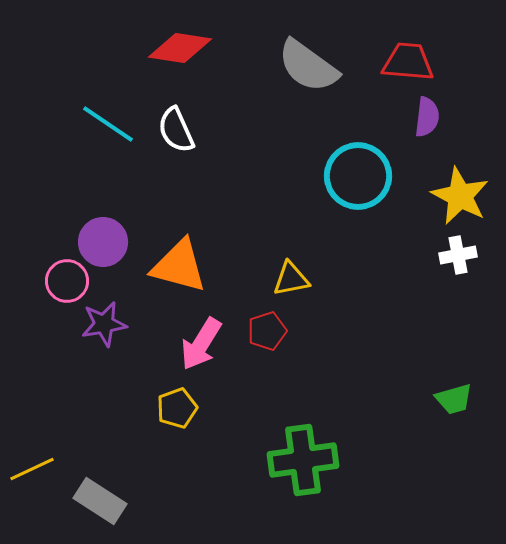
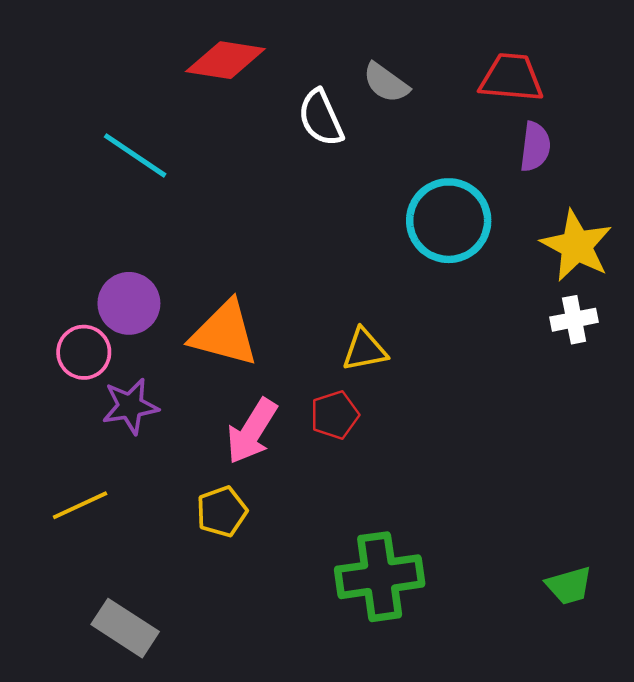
gray semicircle: (308, 66) -> (386, 83), size x0.6
white semicircle: (176, 130) -> (321, 118), moved
green trapezoid: (454, 399) -> (569, 585), moved
yellow line: (32, 469) -> (80, 505), moved

